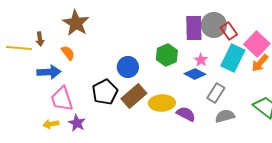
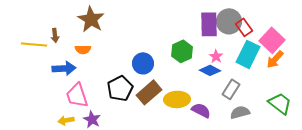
orange semicircle: (68, 53) -> (83, 49), turned 126

